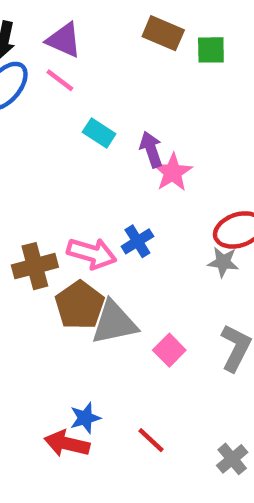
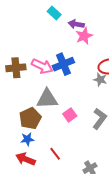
purple arrow: (151, 149) -> (76, 24), turned -70
blue cross: (137, 241) -> (63, 64), size x1.5
brown pentagon: (80, 305) -> (30, 118), moved
red arrow: (67, 444) -> (26, 159), moved

